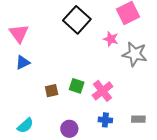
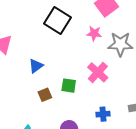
blue triangle: (23, 63) -> (36, 66), moved
pink cross: (103, 91) -> (98, 72), moved

